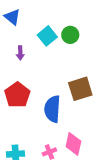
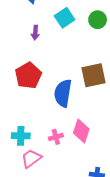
green circle: (70, 35) -> (98, 20), moved

